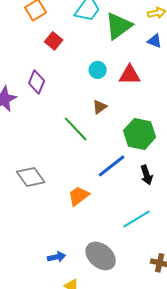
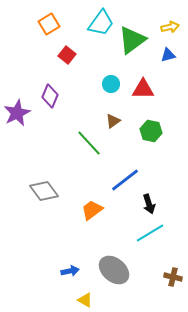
blue triangle: (155, 41) -> (168, 55), turned -35
green hexagon: (140, 134) -> (151, 131), moved, size x0.7
black arrow: (147, 175) -> (149, 204), moved

